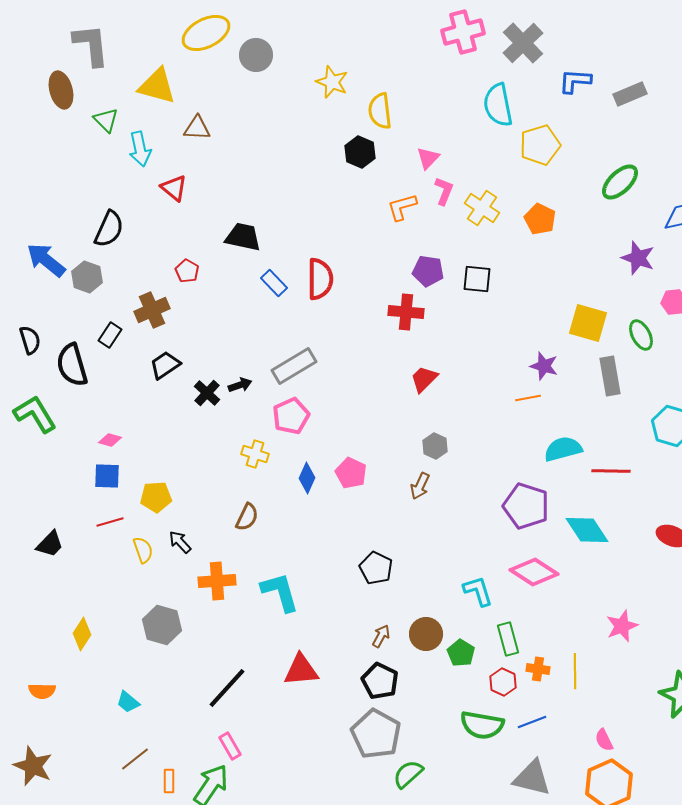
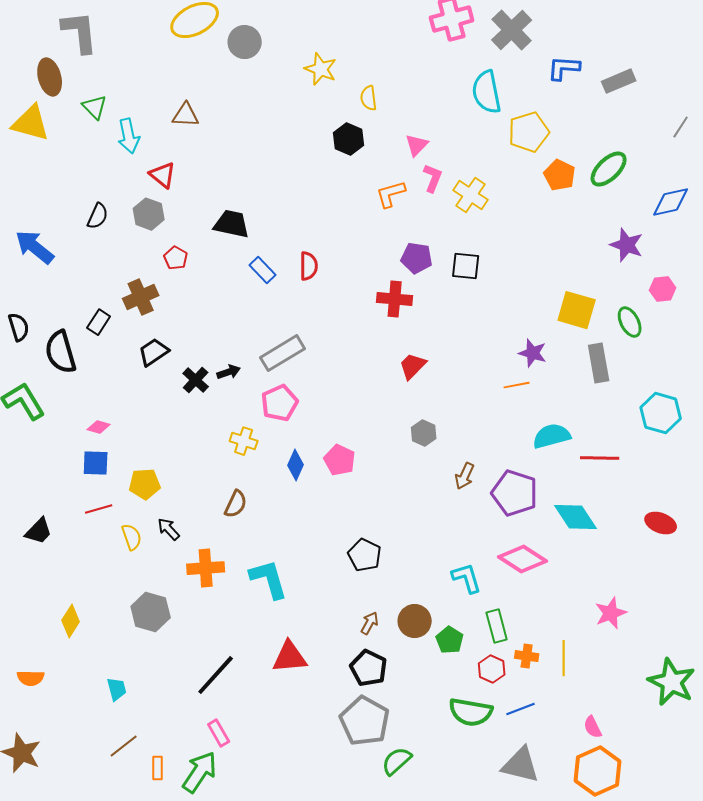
yellow triangle: (157, 86) -> (31, 123), moved
yellow semicircle: (380, 111) -> (369, 98), size x0.7
orange pentagon: (540, 219) -> (560, 175), moved
black semicircle: (109, 229) -> (98, 216), size x0.7
gray hexagon: (87, 277) -> (149, 214), moved
red semicircle: (320, 279) -> (309, 266), size x0.7
brown arrow: (420, 486) -> (465, 476), moved
cyan trapezoid: (128, 702) -> (117, 689), turned -145

